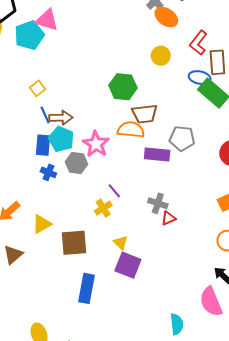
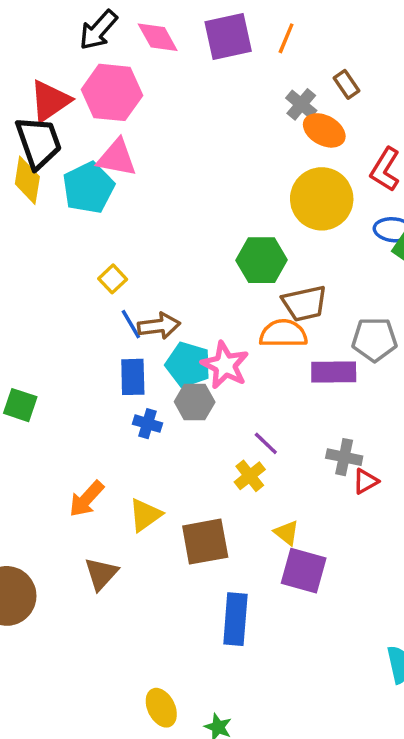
yellow circle: (161, 56) -> (322, 199), size x1.8
cyan pentagon: (61, 139) -> (188, 365), moved

